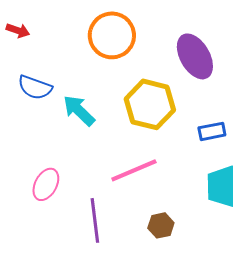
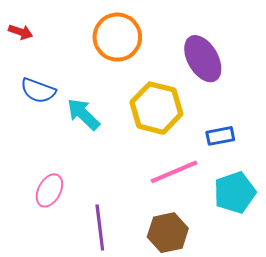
pink line: (134, 170) -> (174, 172), moved
brown hexagon: (161, 225) -> (168, 233), size x1.5

